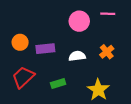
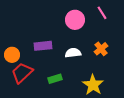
pink line: (108, 14) -> (102, 13), turned 56
orange circle: (20, 42) -> (12, 55), moved

